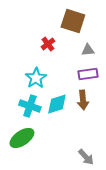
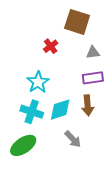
gray arrow: (86, 157) -> (73, 139), moved

